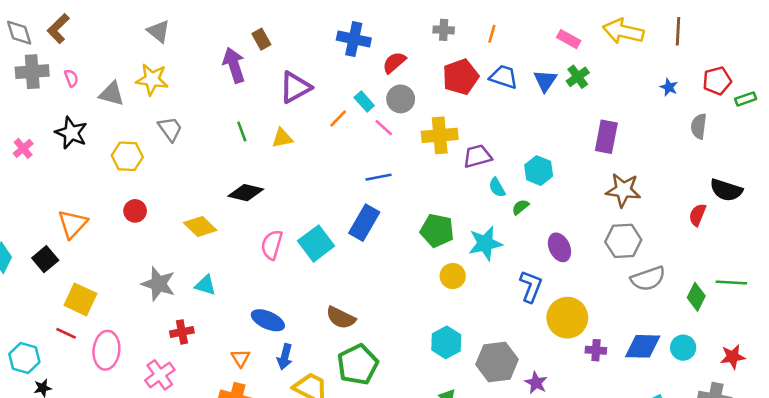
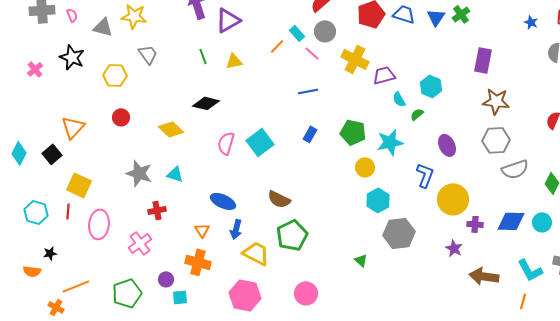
purple triangle: (295, 87) -> (228, 20), moved
yellow cross: (440, 135) -> (355, 59), turned 32
blue rectangle: (364, 223) -> (310, 134), moved, size x0.6
red line: (66, 333) -> (68, 211), turned 70
cyan hexagon: (446, 342) -> (378, 200), moved
cyan hexagon: (24, 358) -> (36, 212), moved
purple star: (536, 383) -> (454, 248), moved

